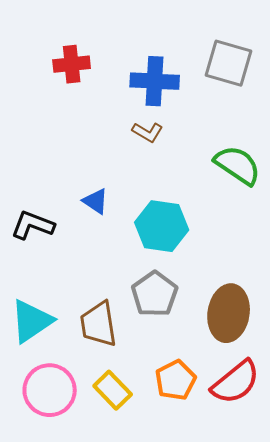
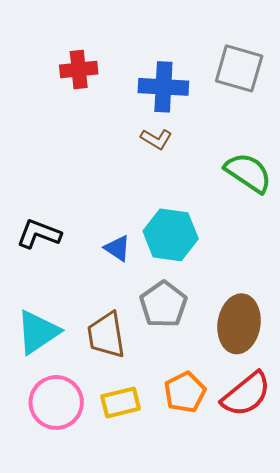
blue triangle: (96, 201) -> (117, 248), moved
yellow rectangle: (113, 390) -> (121, 402), turned -60

